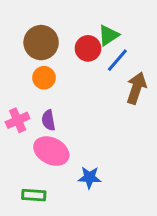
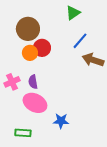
green triangle: (109, 35) -> (73, 13), moved
red circle: (88, 48) -> (42, 48), moved
brown arrow: (136, 88) -> (93, 60), turned -90

